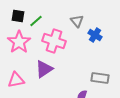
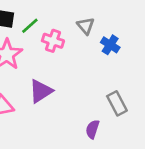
pink cross: (54, 41) -> (53, 41), moved, size x0.7
gray rectangle: (100, 78) -> (117, 103), turned 54

